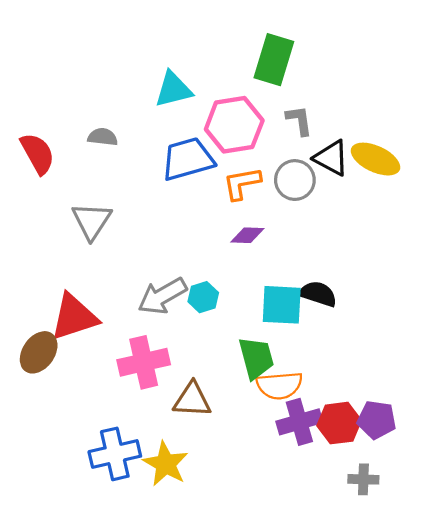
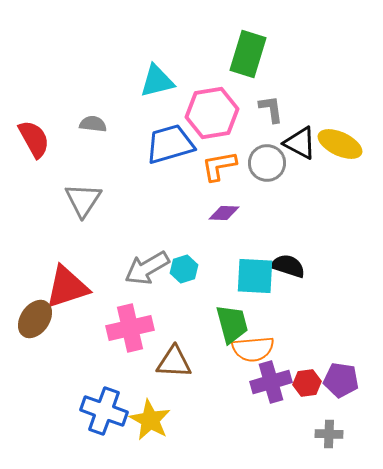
red hexagon: (339, 423) -> (307, 383), size x0.7
blue cross: (115, 454) -> (104, 411), turned 33

